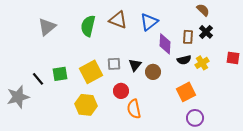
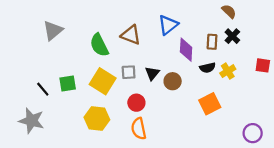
brown triangle: (118, 20) -> (131, 35), moved
green semicircle: (88, 26) -> (99, 45), moved, turned -40
yellow square: (91, 72) -> (103, 81), turned -30
gray star: (18, 97) -> (32, 121), moved, turned 30
orange semicircle: (134, 109) -> (139, 129), moved
purple circle: (195, 118) -> (253, 133), moved

